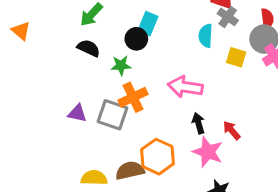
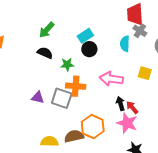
cyan rectangle: (148, 24) -> (85, 36), turned 35
black circle: (136, 39) -> (89, 49), moved
yellow square: (236, 57) -> (145, 73), moved
orange cross: (133, 97) -> (76, 86), turned 30
red arrow: (232, 130) -> (132, 107), moved

